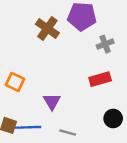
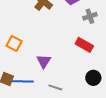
red rectangle: (100, 79) -> (84, 45), turned 42

